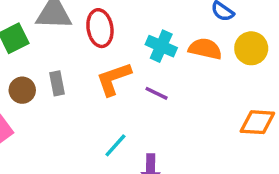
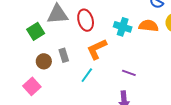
purple line: (156, 93) -> (129, 73), moved
cyan line: (115, 145) -> (87, 75), moved

